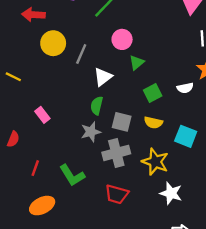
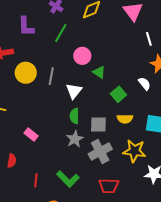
green triangle: (137, 63) -> (99, 72), turned -32
white semicircle: (185, 88) -> (144, 84), turned -104

